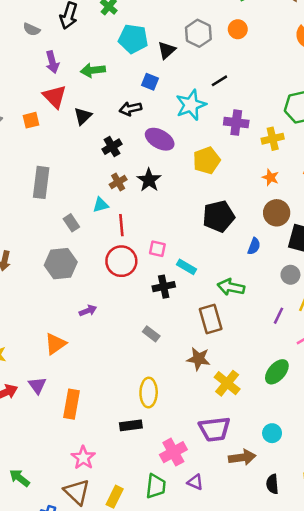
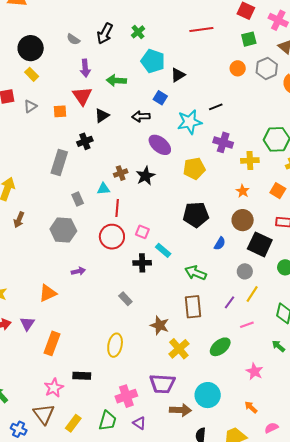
gray hexagon: (198, 33) -> (267, 68), moved
black cross: (112, 147) -> (85, 141), moved
brown rectangle: (211, 319) -> (193, 307), moved
black rectangle: (131, 425) -> (82, 376), moved
cyan circle: (272, 433) -> (208, 395), size x1.6

